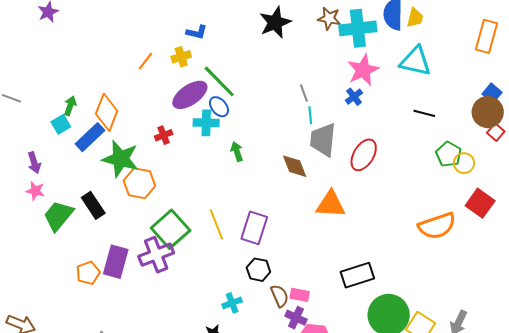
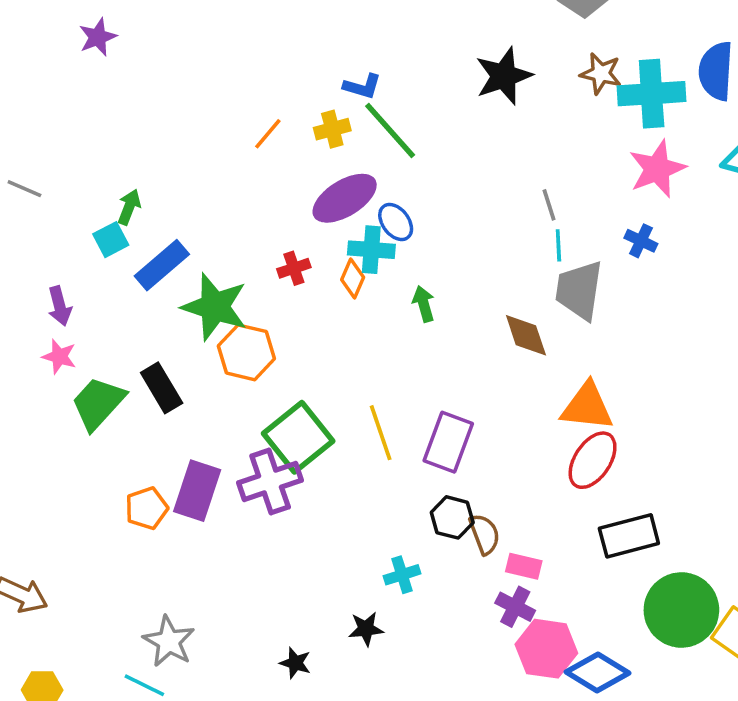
green line: (219, 81) -> (390, 131), moved
blue cross: (354, 97) -> (641, 241), moved, turned -30
orange diamond: (107, 112) -> (353, 279), moved, size x0.6
red ellipse: (364, 155) -> (593, 460), moved
brown semicircle: (280, 296) -> (484, 534), moved

